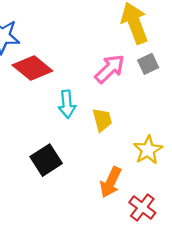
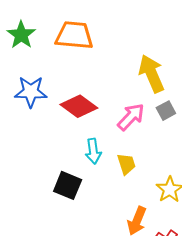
red diamond: (32, 68) -> (79, 106), moved
black square: (46, 160) -> (68, 185), moved, turned -32

